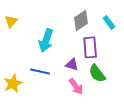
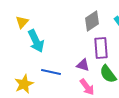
cyan arrow: (46, 40) -> (36, 41), moved, turned -45

